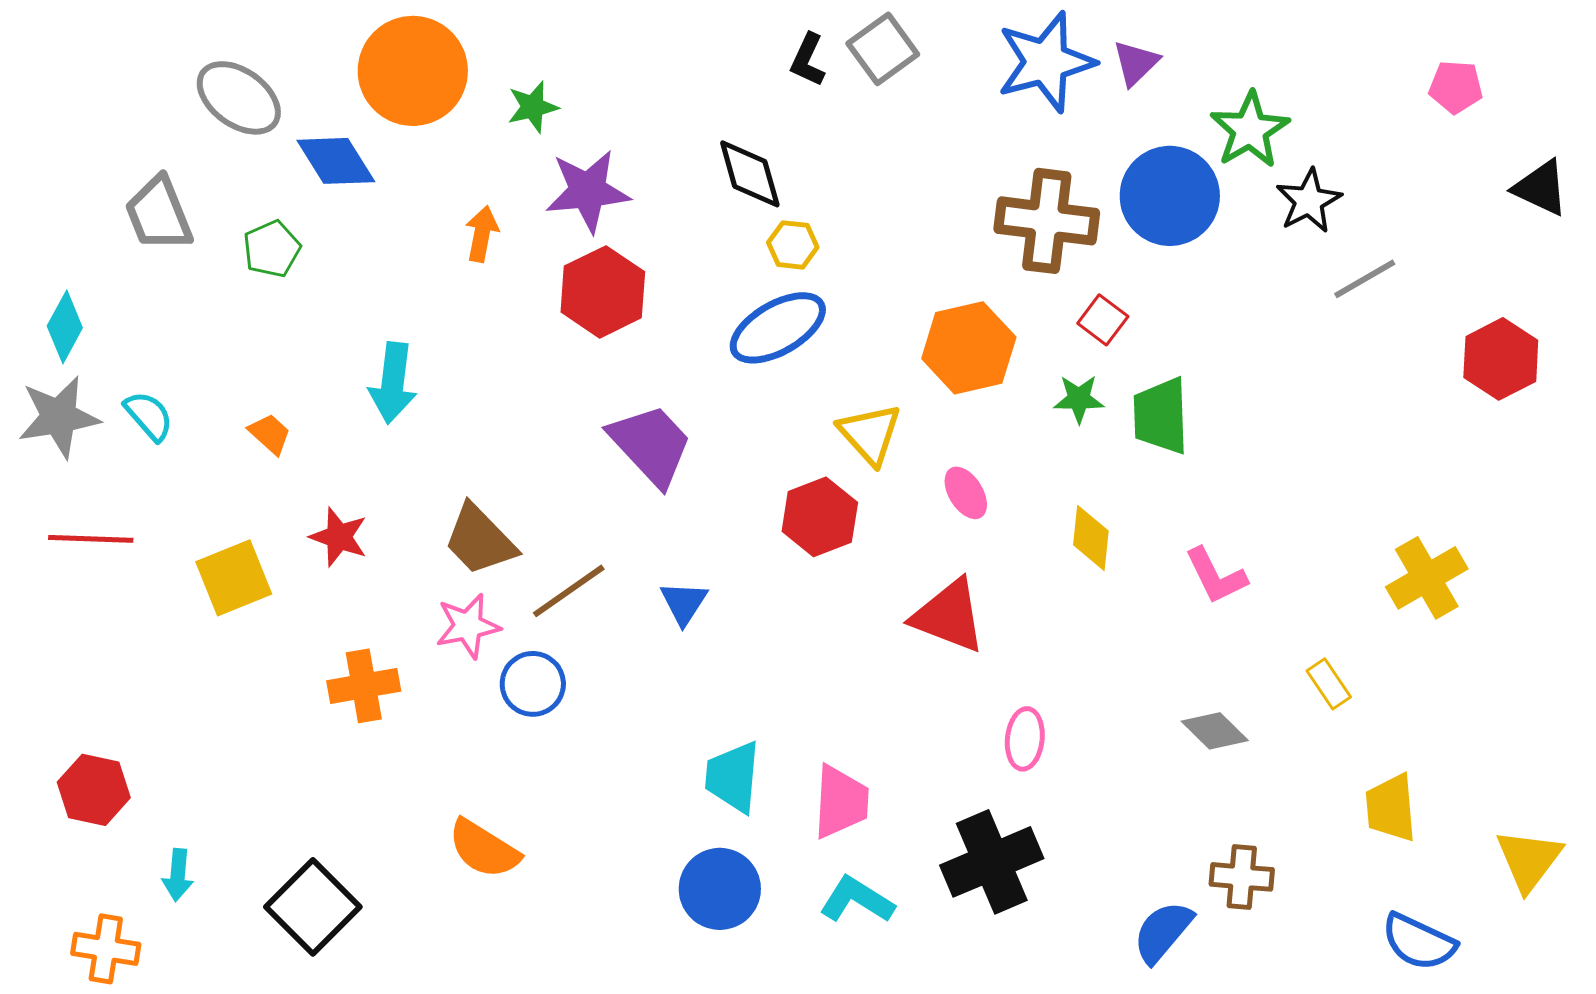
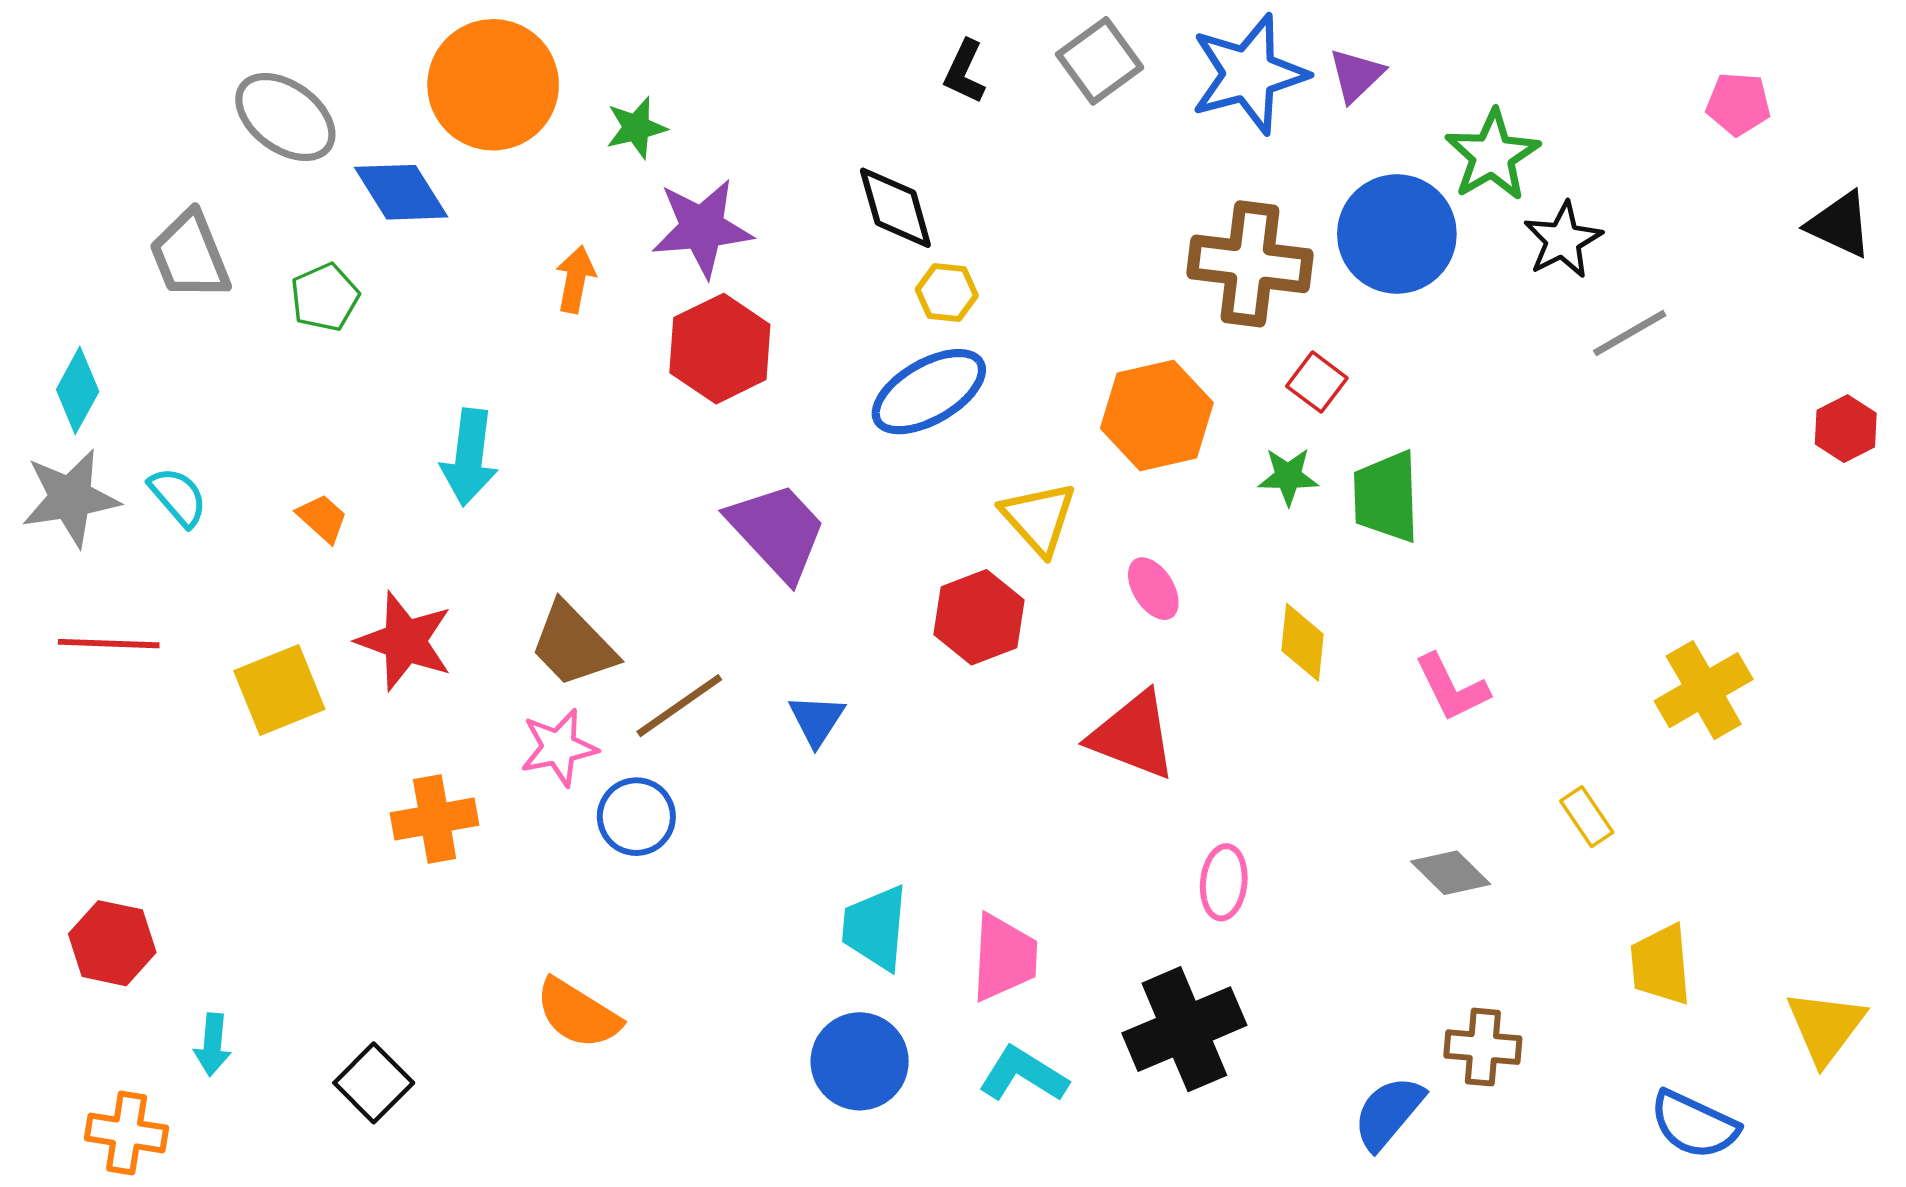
gray square: (883, 49) -> (1100, 61), moved
red hexagon: (1501, 359) -> (1846, 429), moved, size x0.7
red star: (339, 537) -> (405, 641), size x1.4
black square: (313, 907) -> (374, 1083), size x0.7

